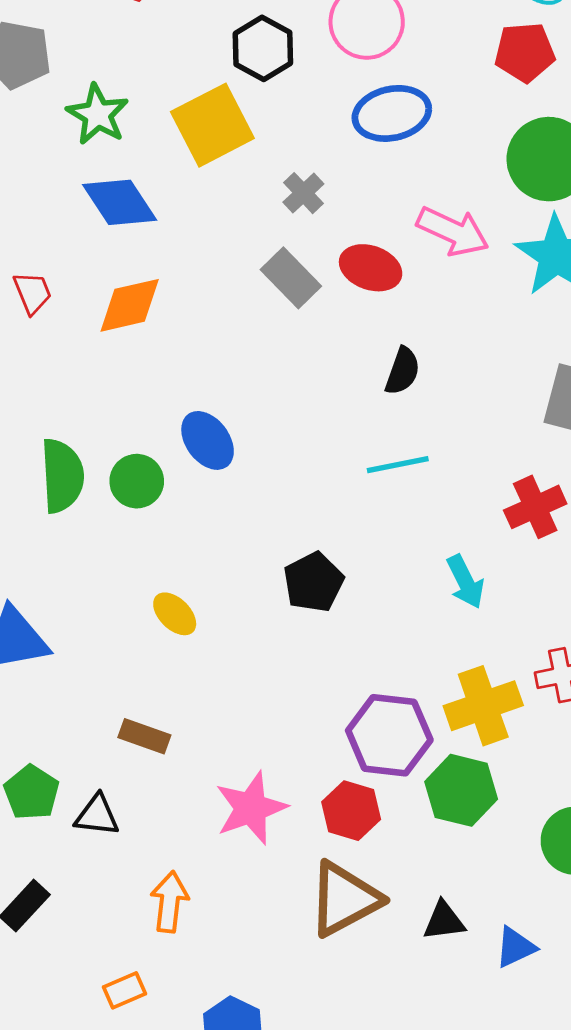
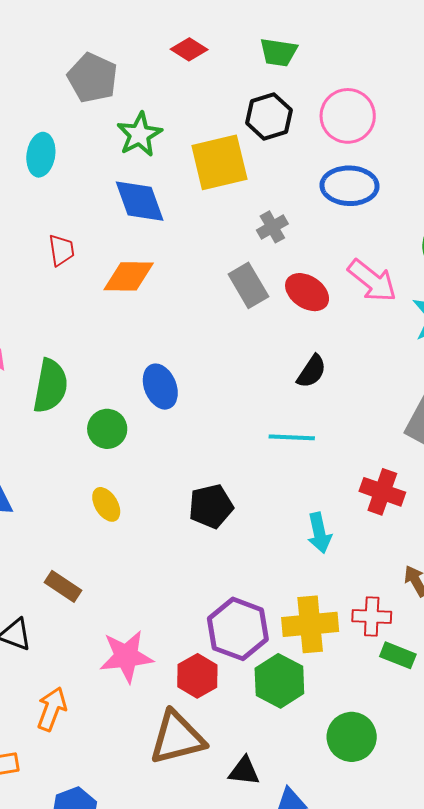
green circle: (137, 481) -> (107, 429), moved
red cross: (535, 507) -> (382, 492), turned 30

